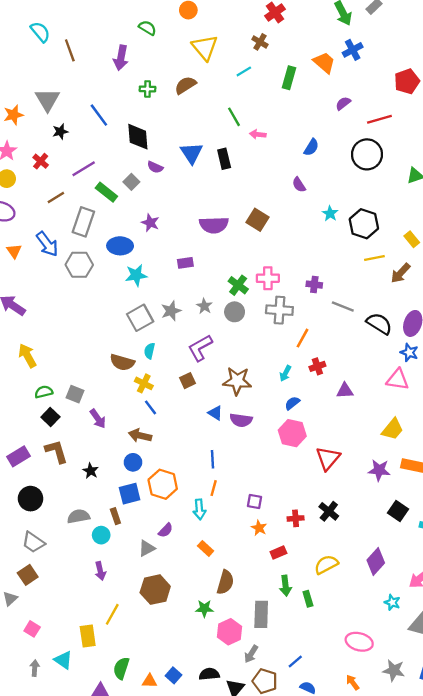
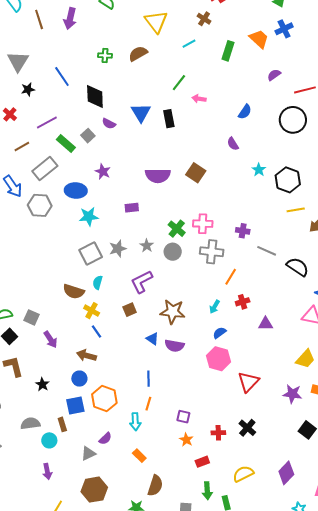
purple arrow: (121, 58) -> (70, 18), moved
green line: (234, 117) -> (179, 83), turned 66
gray rectangle: (83, 222) -> (45, 168), turned 30

